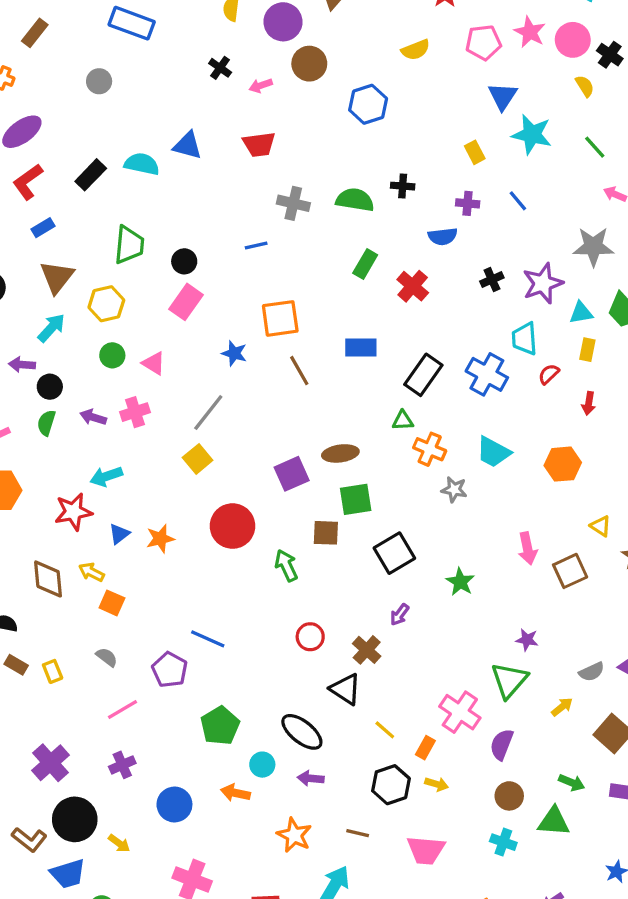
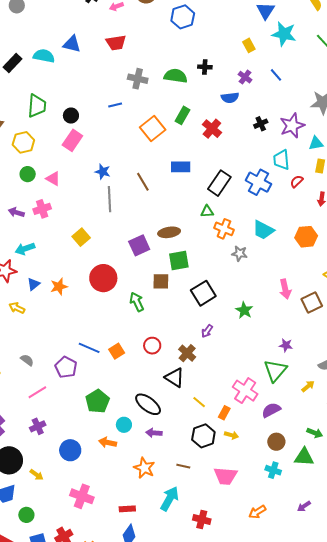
purple cross: (468, 203) -> (245, 77), turned 32
orange square: (280, 318) -> (153, 128), moved, turned -30
gray line: (208, 412) -> (109, 199), moved, turned -40
orange square: (112, 603) -> (117, 351), moved, turned 35
purple semicircle: (502, 744) -> (271, 410), turned 42

